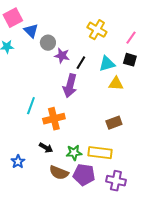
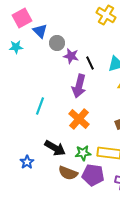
yellow cross: (97, 30) -> (106, 15), moved
black line: (81, 63) -> (90, 63), turned -56
orange cross: (54, 119) -> (79, 119), moved, turned -35
black arrow: (46, 148) -> (55, 148), size x1.5

